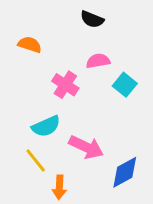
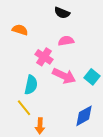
cyan square: (125, 85) -> (92, 77), moved
cyan semicircle: (46, 126) -> (31, 85), turned -54
pink arrow: (86, 147) -> (64, 76), moved

